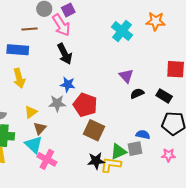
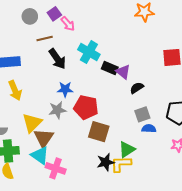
pink arrow: (61, 25) -> (68, 24), moved, size x0.7
brown line: (30, 29) -> (45, 39), moved
cyan cross: (122, 31) -> (89, 52), moved
black rectangle: (164, 96) -> (110, 68), moved
yellow triangle: (31, 112) -> (32, 123), size x1.5
brown triangle: (40, 128) -> (44, 138), size x1.5
gray square: (135, 149) -> (142, 114), moved

